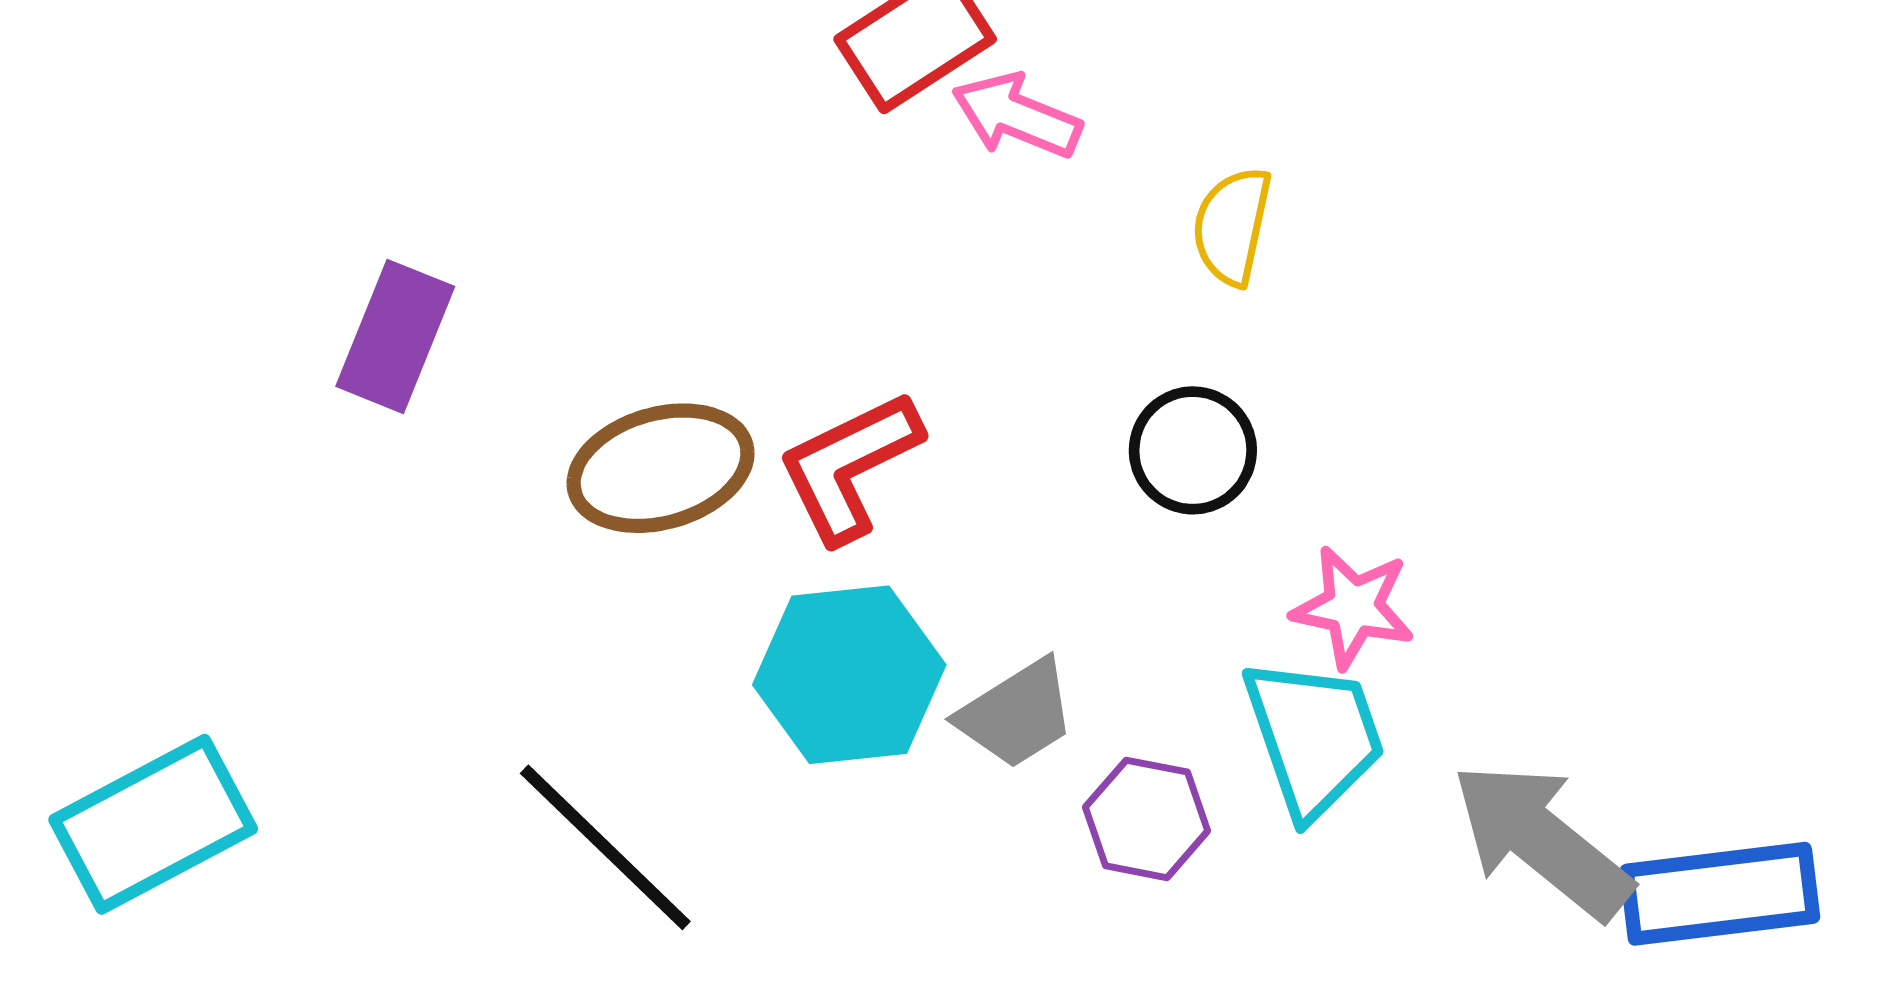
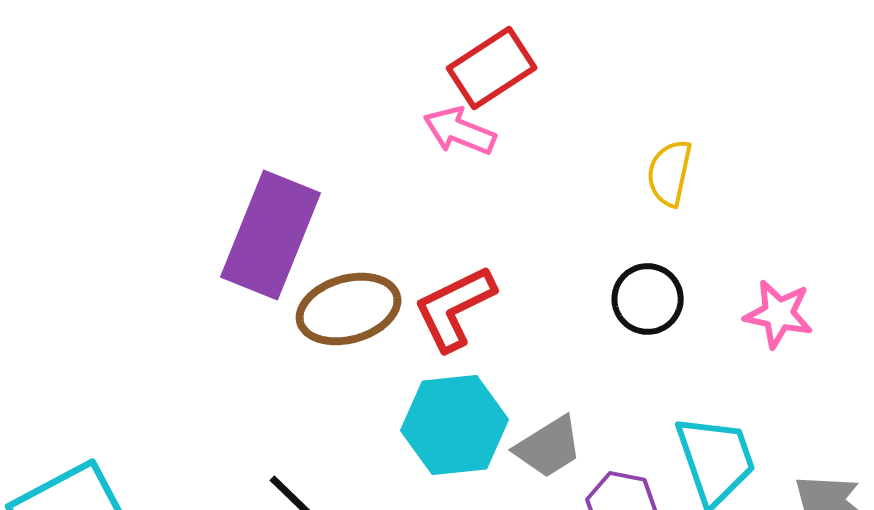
pink arrow: (1017, 116) -> (460, 131), moved
purple rectangle: (395, 336) -> (271, 235), moved, size x1.5
pink star: (1353, 607) -> (779, 314), moved

